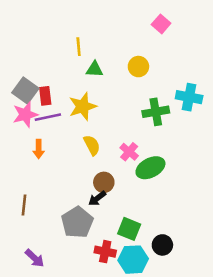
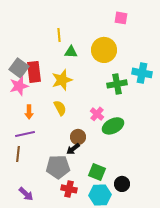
pink square: (161, 24) -> (121, 18), turned -32
yellow circle: (138, 67) -> (104, 50), size x1.6
red rectangle: (45, 96) -> (34, 72), size x1.5
purple line: (48, 117) -> (25, 134), moved
yellow semicircle: (92, 145) -> (60, 108), moved
gray pentagon: (77, 222) -> (58, 167), turned 30
red cross: (105, 252) -> (69, 189), moved

